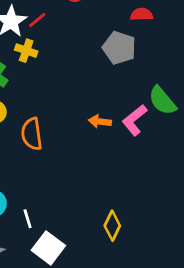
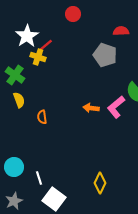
red line: (37, 20) -> (46, 45), moved
orange semicircle: (32, 134) -> (42, 117), size x0.6

